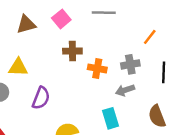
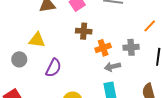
orange cross: (97, 68) -> (103, 48), turned -35
gray arrow: (125, 90) -> (112, 67), moved

